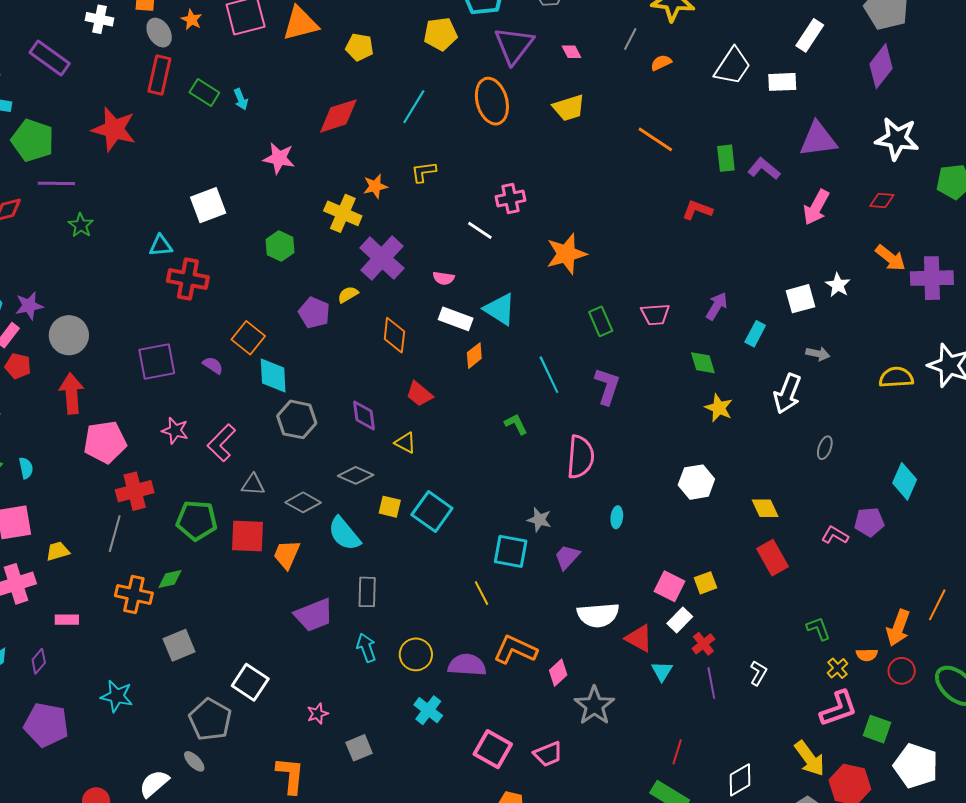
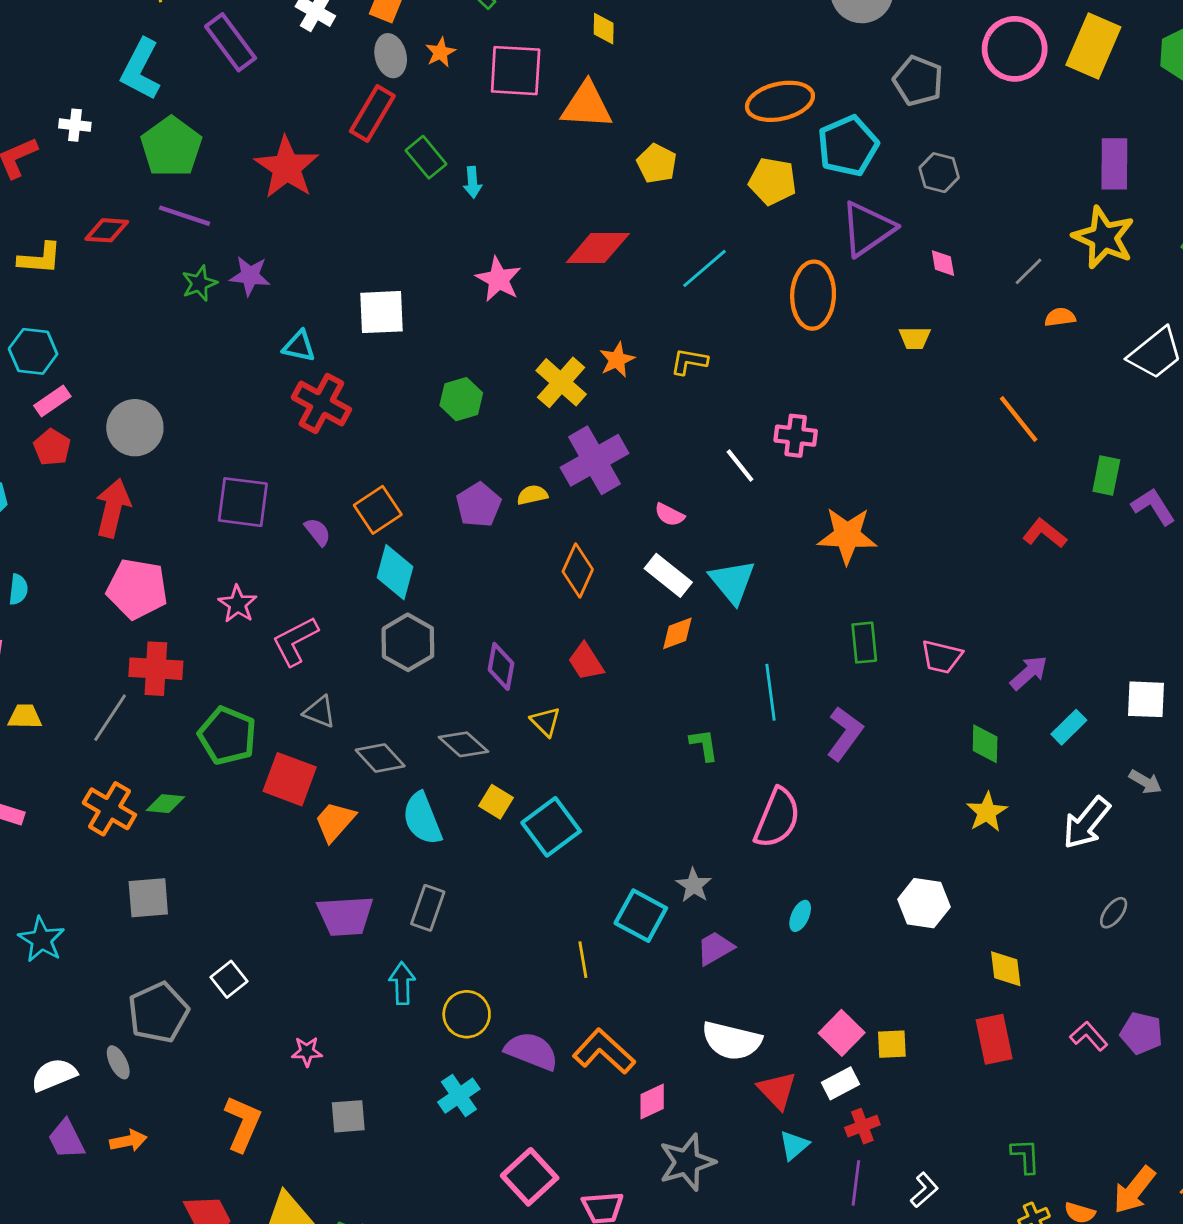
yellow trapezoid: (569, 108) -> (915, 338), size x0.7
orange star: (375, 186) -> (617, 360), turned -30
purple star: (29, 306) -> (250, 276), moved
white square: (250, 682) -> (229, 979), size x0.7

